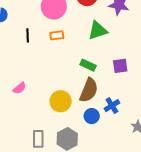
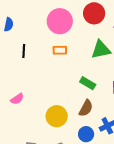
black line: (28, 35) -> (24, 51), moved
brown semicircle: (89, 90) -> (86, 108), size x0.7

